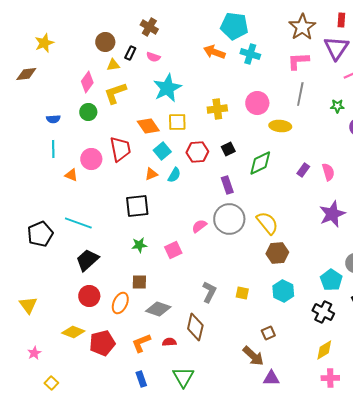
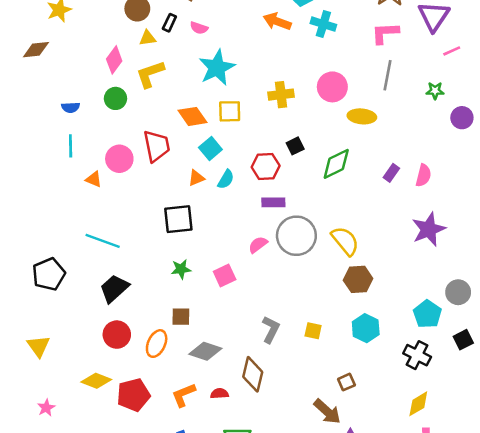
red hexagon: (197, 152) -> (266, 166), moved
pink semicircle: (328, 172) -> (423, 175), turned 30
purple rectangle: (227, 185) -> (273, 202), moved, turned -72
black pentagon: (40, 234) -> (49, 274), moved

